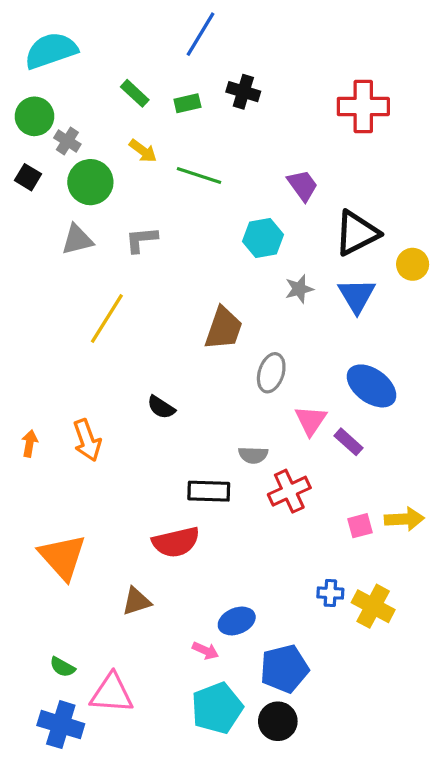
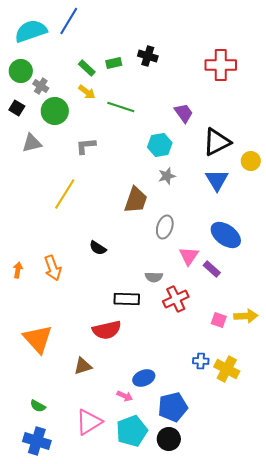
blue line: (201, 34) -> (69, 21), moved
green rectangle: (135, 93) -> (87, 68), moved
gray triangle: (77, 240) -> (32, 143), moved
gray star: (299, 289) -> (167, 176), moved
pink square: (360, 526) -> (219, 320), turned 35
pink triangle: (112, 693) -> (89, 422), moved, turned -36

